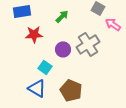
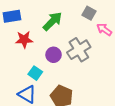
green arrow: (62, 16) -> (52, 21), size x1.5

